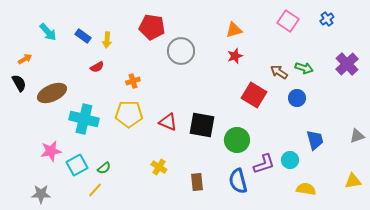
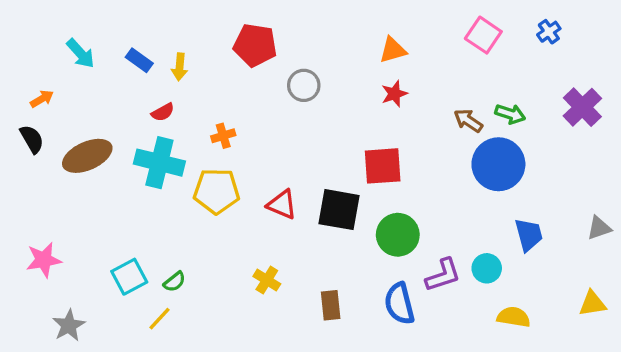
gray circle: (181, 51) -> (304, 85), size x0.7
red square: (254, 95) -> (383, 166), moved, turned -35
blue circle: (297, 98) -> (498, 164), size x1.8
cyan cross: (84, 119) -> (159, 163), moved
pink star: (51, 151) -> (44, 260), moved
gray star: (41, 194) -> (69, 325), turned -30

